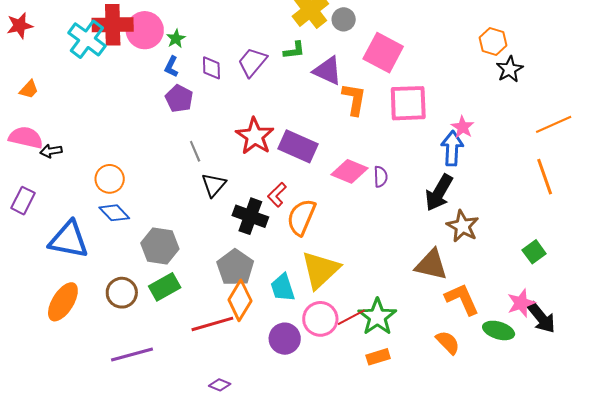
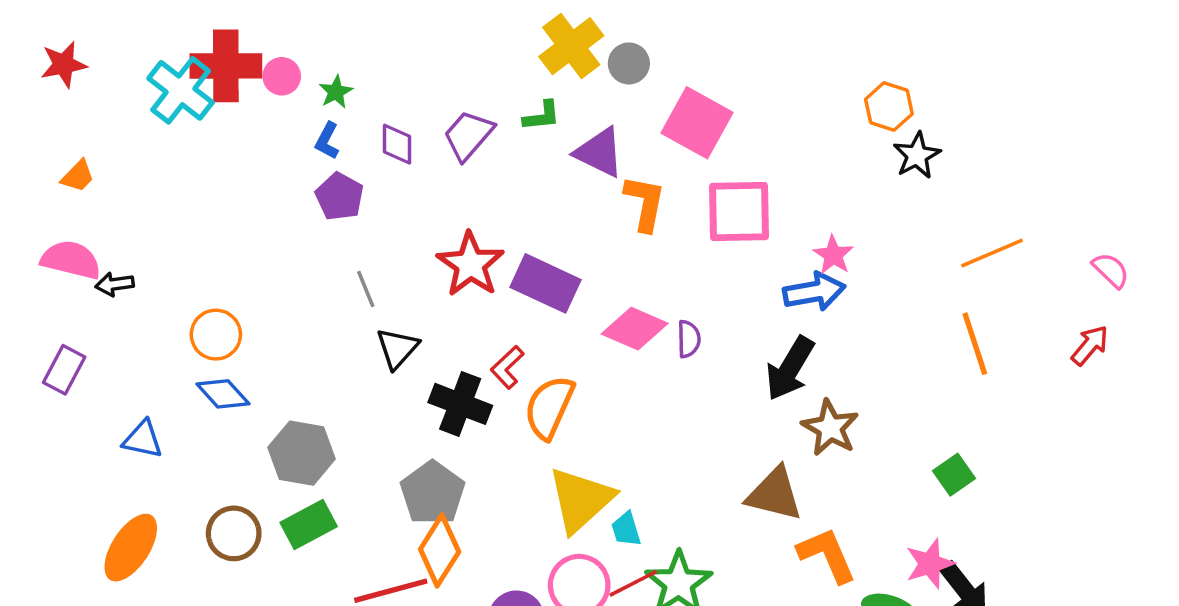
pink circle: (145, 30) -> (282, 76), size x0.6
blue arrow: (452, 148) -> (814, 292), turned 76
blue triangle: (69, 240) -> (143, 439), size x0.6
cyan trapezoid: (283, 288) -> (626, 529), moved, size x0.7

